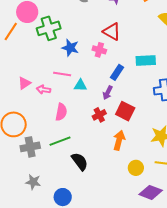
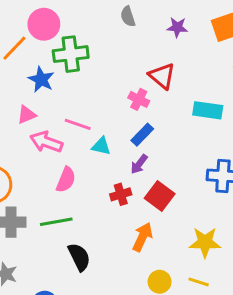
blue star: (70, 48) -> (41, 79), moved
cyan rectangle: (146, 61) -> (208, 110), moved
blue rectangle: (117, 72) -> (142, 135), moved
pink triangle: (24, 83) -> (27, 115), moved
pink arrow: (44, 90) -> (46, 142), size x1.5

